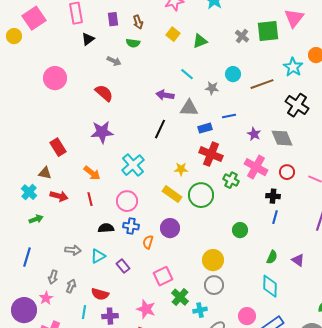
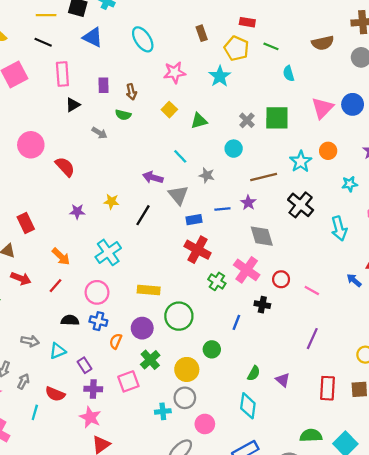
pink triangle: (294, 18) -> (322, 108), moved
cyan circle: (233, 74) -> (234, 149), moved
red semicircle: (104, 93) -> (65, 167), moved
gray triangle: (189, 108) -> (178, 195), turned 42
purple star: (102, 132) -> (77, 211), size x0.6
purple star: (254, 134) -> (248, 203), moved
gray diamond: (282, 138) -> (262, 236), moved
yellow star: (181, 169) -> (111, 201), moved
yellow rectangle: (172, 194) -> (149, 290), turned -36
green circle: (201, 195) -> (179, 316), moved
red line: (90, 199) -> (55, 286), turned 48
blue line: (275, 217) -> (236, 322), moved
green circle: (240, 230) -> (212, 349), moved
green cross: (180, 297) -> (150, 360), moved
pink star: (146, 309) -> (90, 417), moved
cyan cross: (200, 310) -> (163, 411), moved
purple cross: (110, 316) -> (93, 389), moved
pink circle: (247, 316) -> (205, 424), moved

